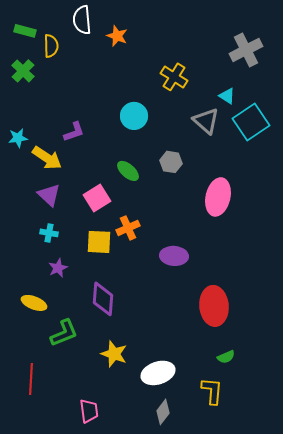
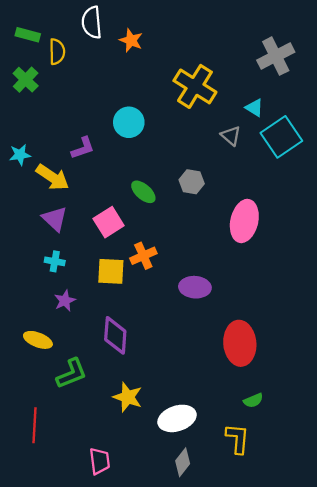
yellow cross: (174, 77) -> (195, 86), size x1.4
cyan circle: (134, 116) -> (129, 122), moved
gray triangle: (206, 121) -> (231, 136), size x0.7

